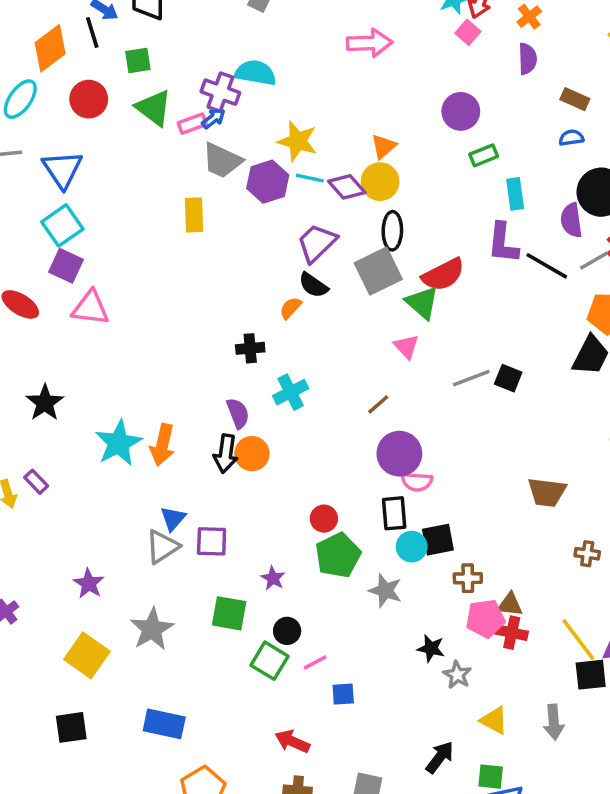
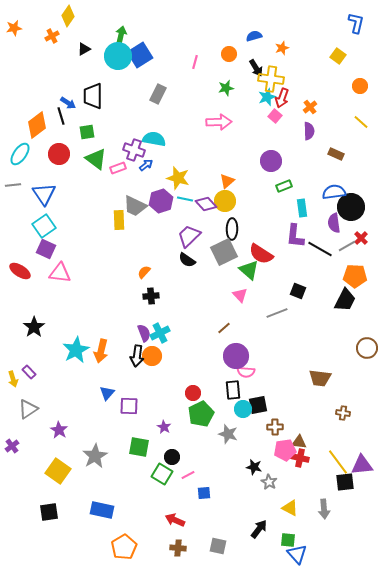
blue arrow: (213, 118) -> (146, 165), moved
blue semicircle: (571, 138) -> (334, 192), moved, size x1.6
gray trapezoid: (222, 161) -> (135, 206), moved
red semicircle: (443, 275) -> (261, 254), turned 60
orange semicircle: (291, 308) -> (144, 272), moved
black square: (508, 378) -> (298, 291), moved
cyan cross: (291, 392) -> (160, 333), moved
gray triangle: (162, 547) -> (28, 409), moved

